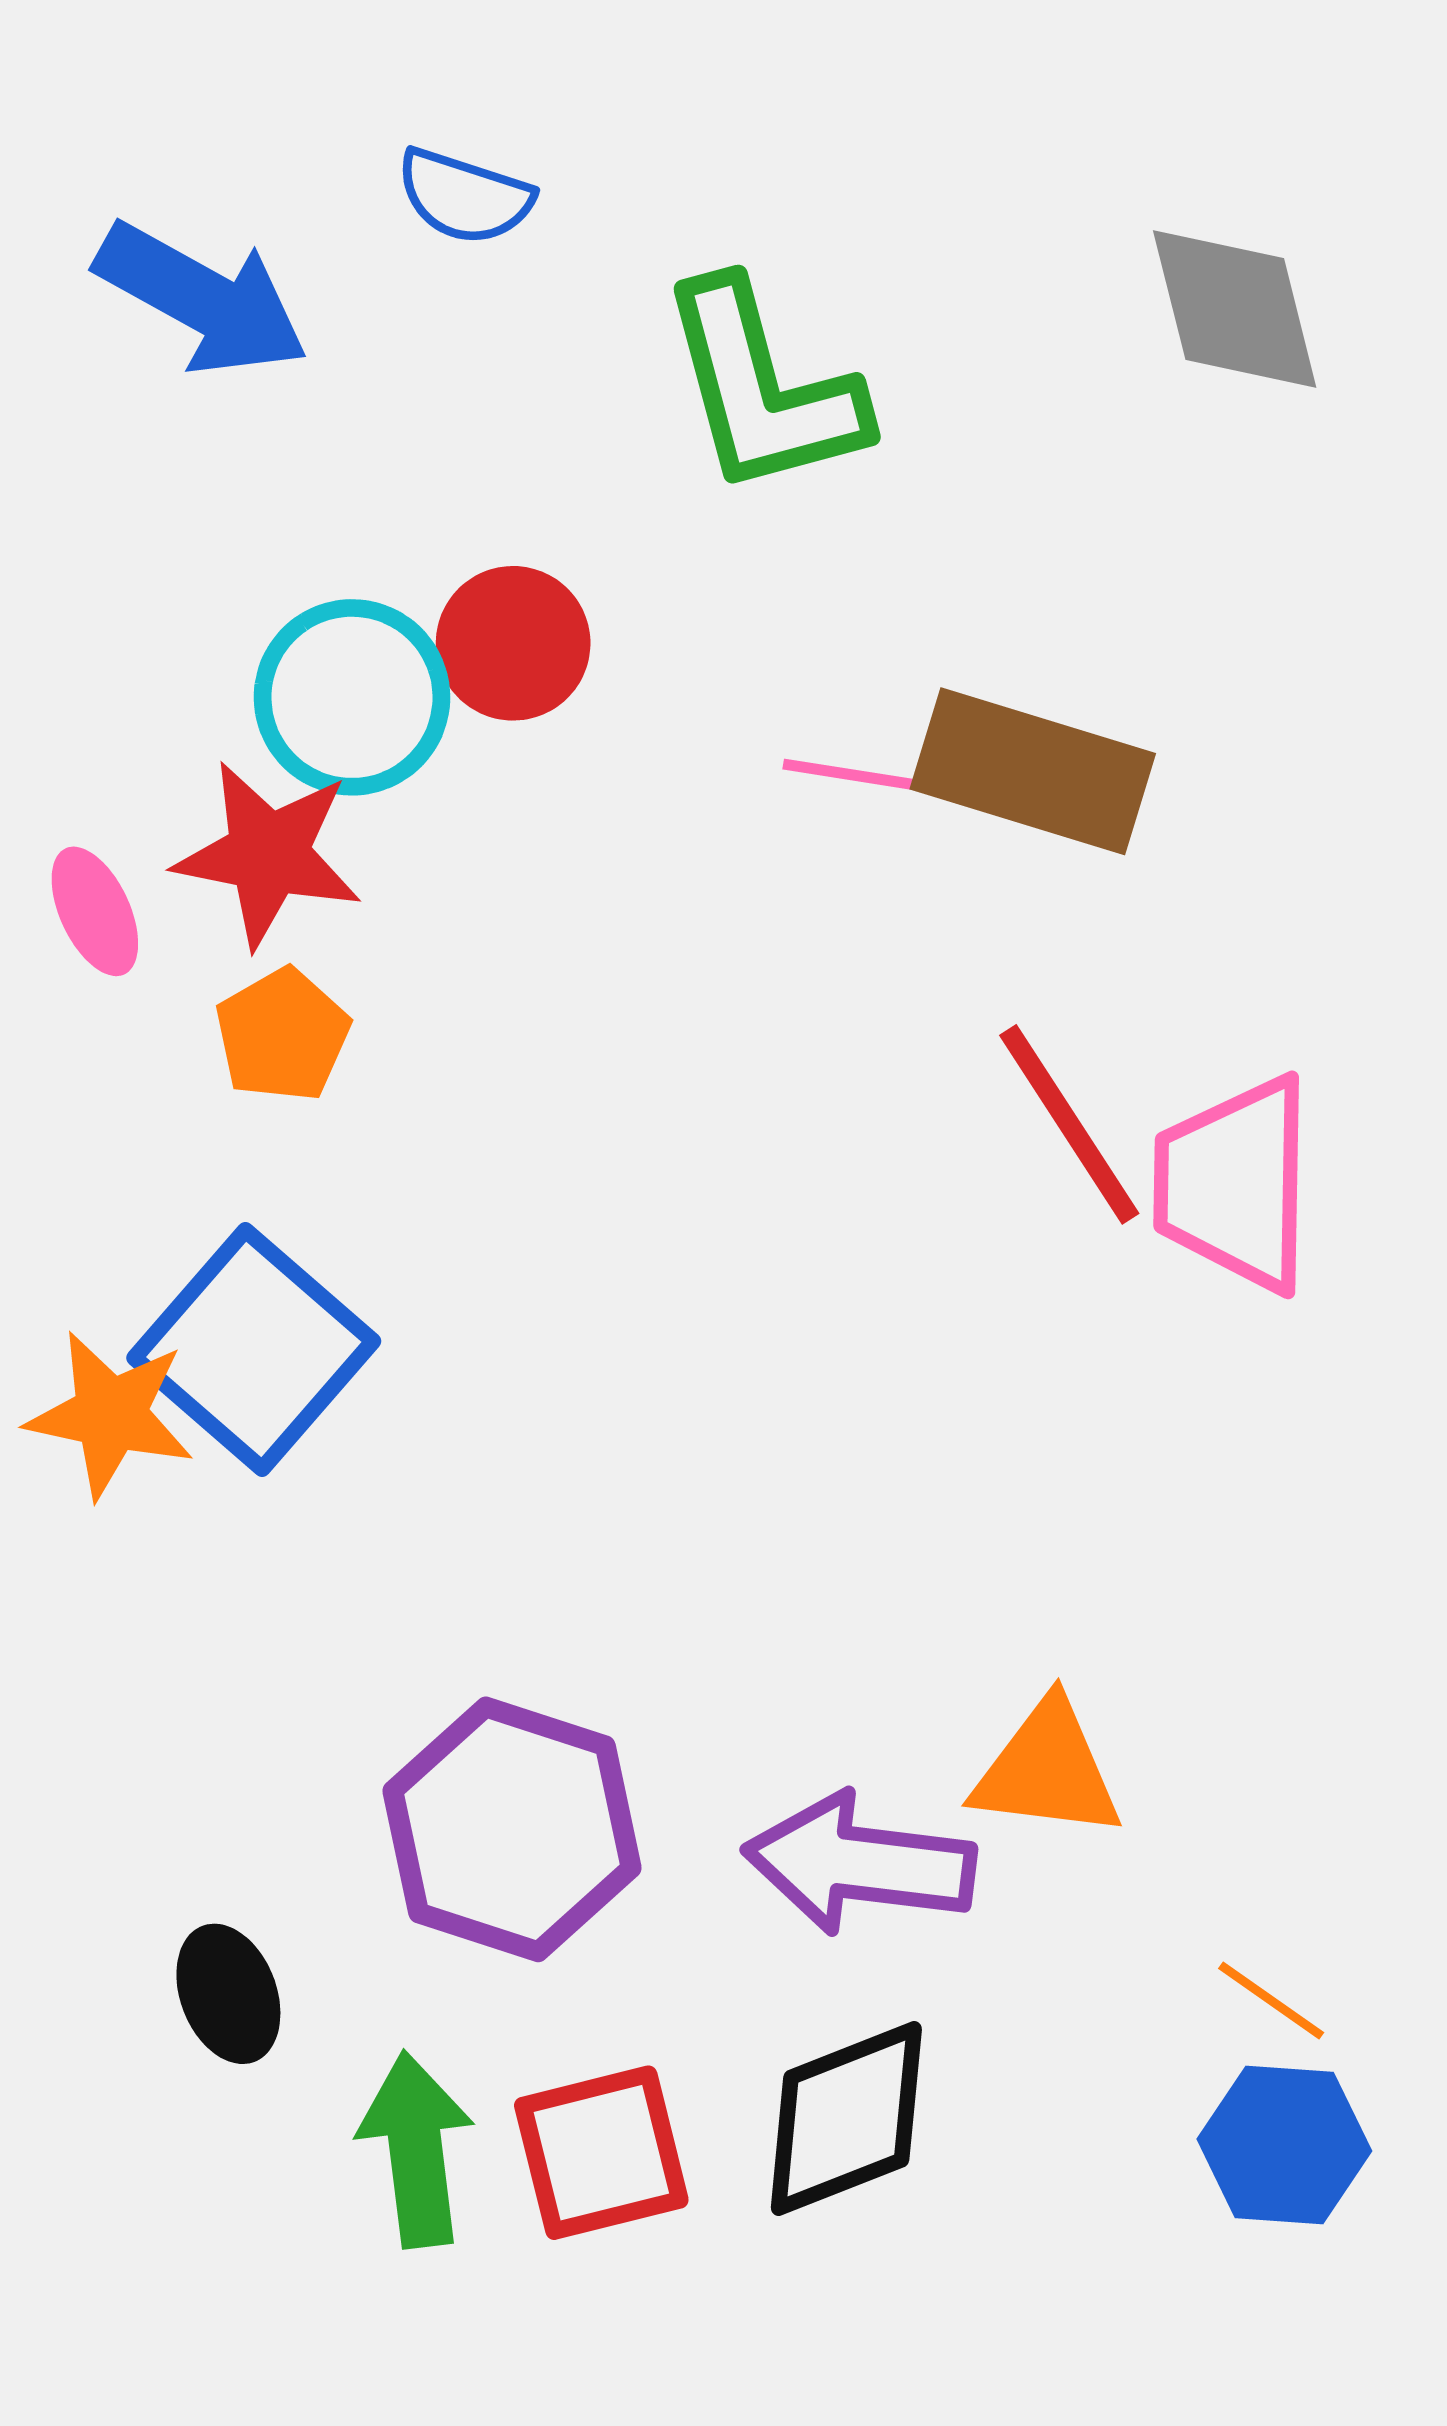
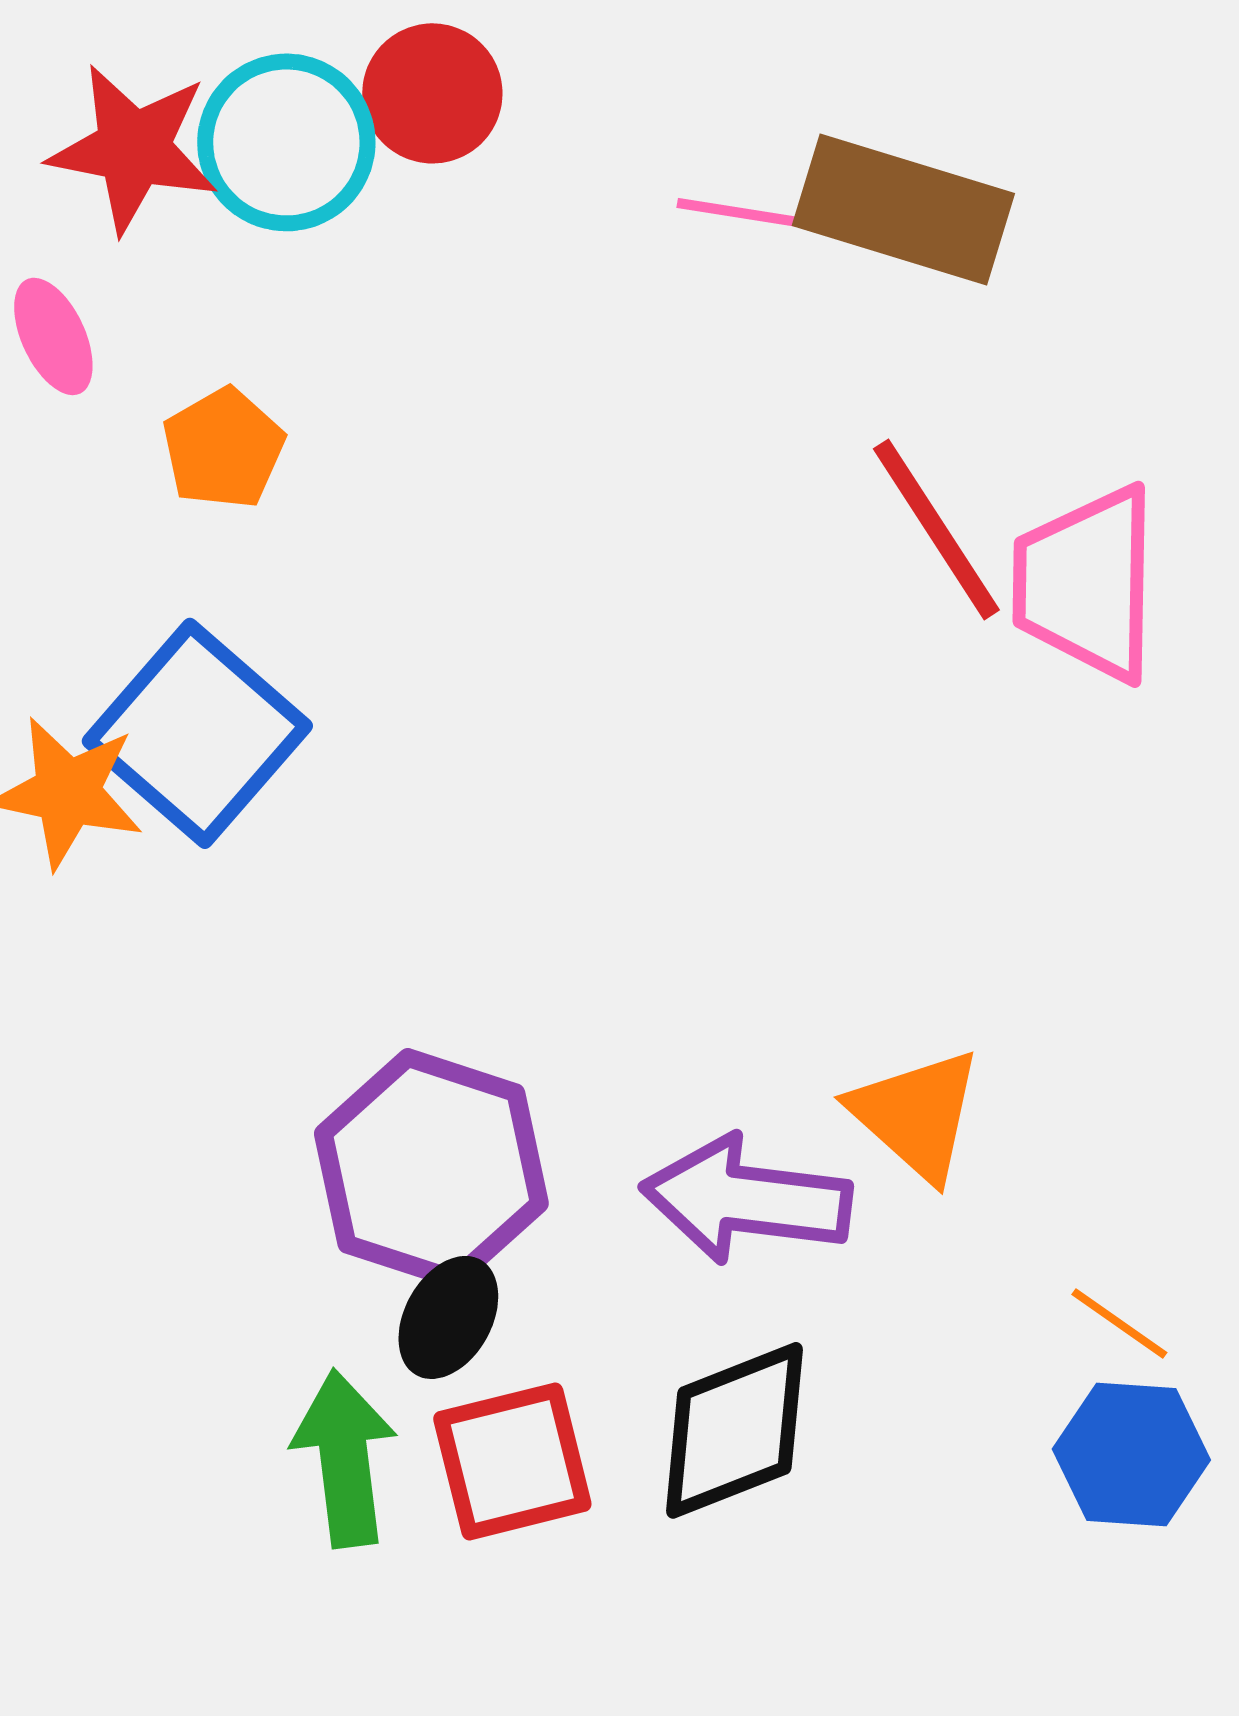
red star: (268, 854) -> (133, 148), moved
orange triangle: (1047, 1770) -> (916, 1114), turned 35
black ellipse: (228, 1994) -> (448, 1317), moved, turned 50

